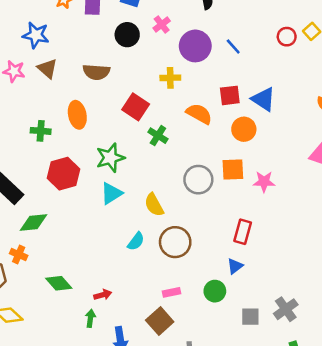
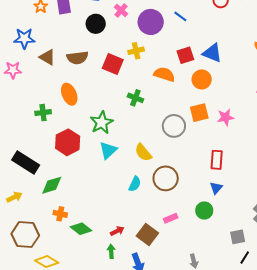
brown triangle: (47, 69) -> (47, 57), moved
red square: (136, 107) -> (113, 64), moved
orange cross: (19, 254) -> (60, 214), moved
gray square: (250, 317) -> (238, 237), moved
brown square: (160, 321) -> (147, 234), moved

